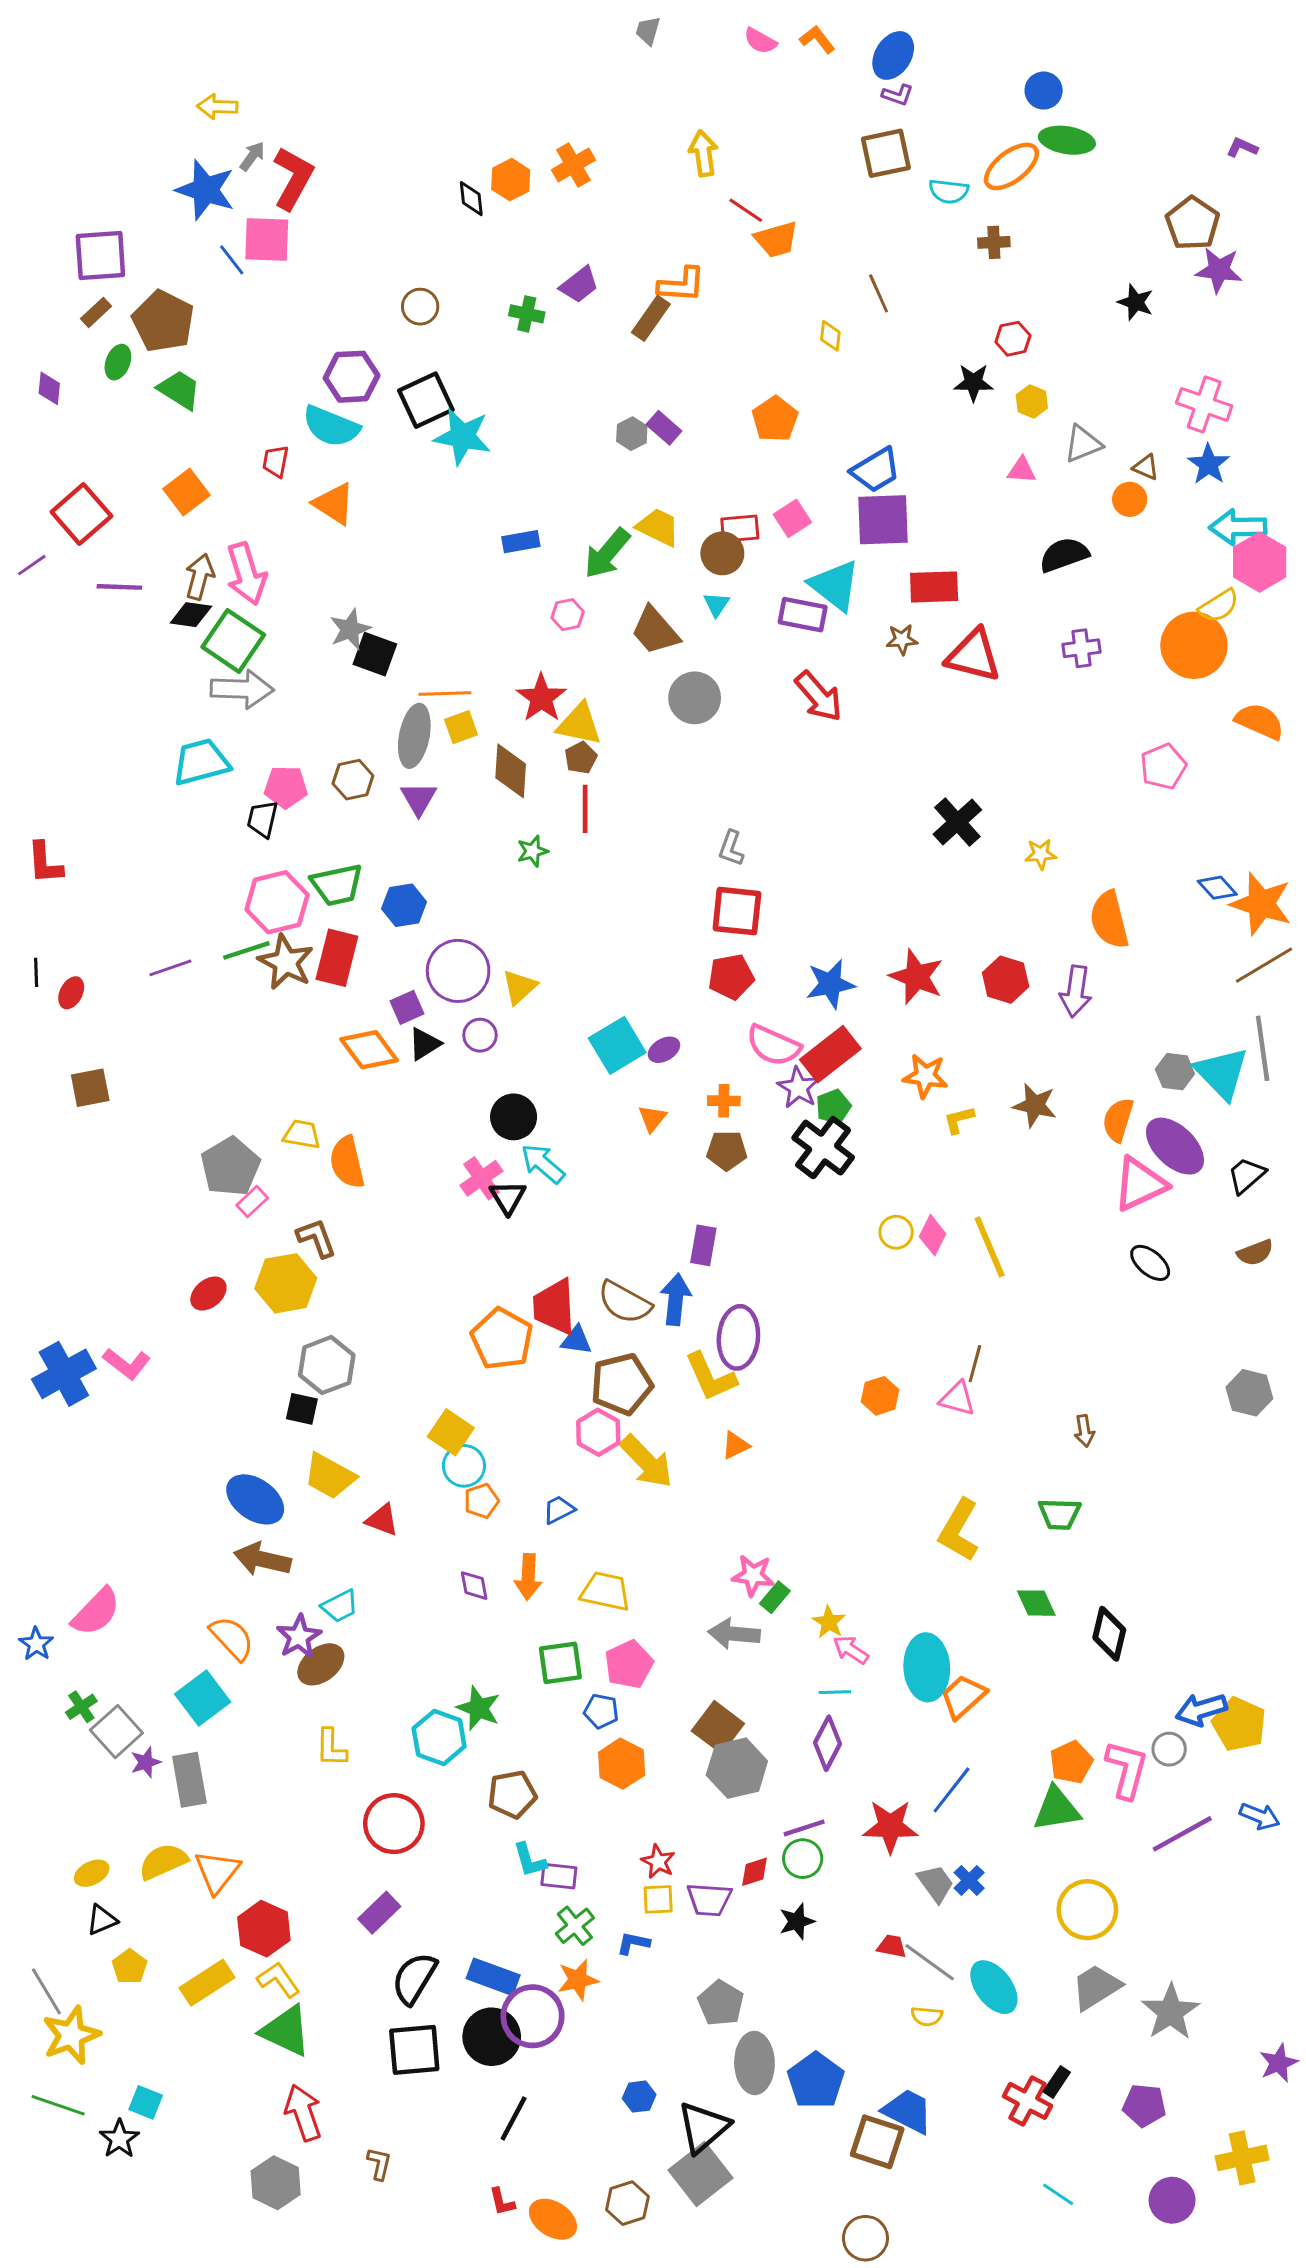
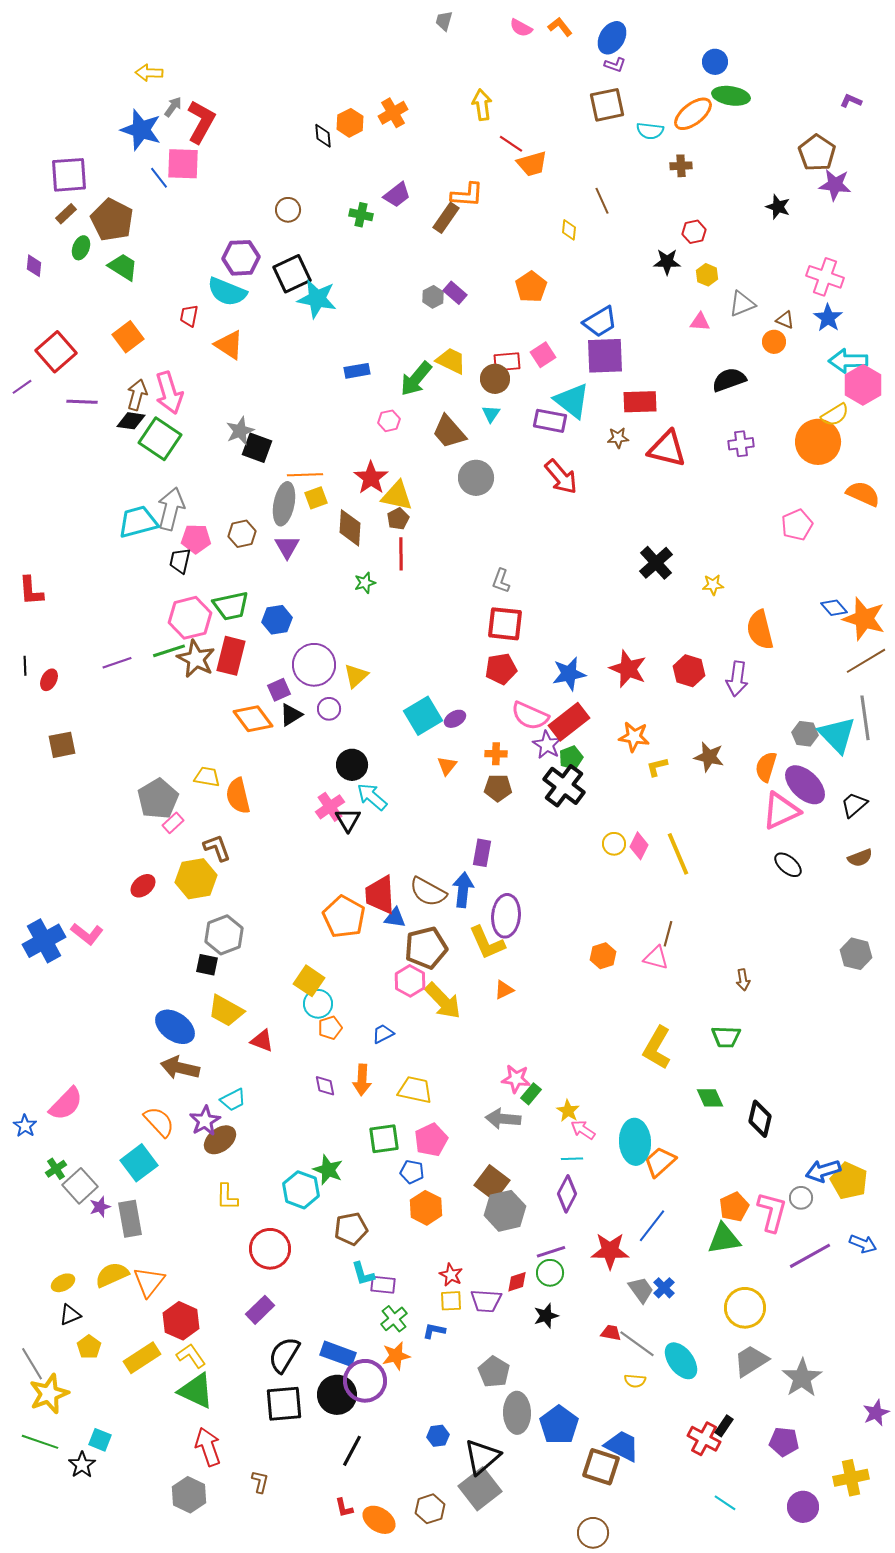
gray arrow: (242, 689) -> (171, 509), moved, turned -78

